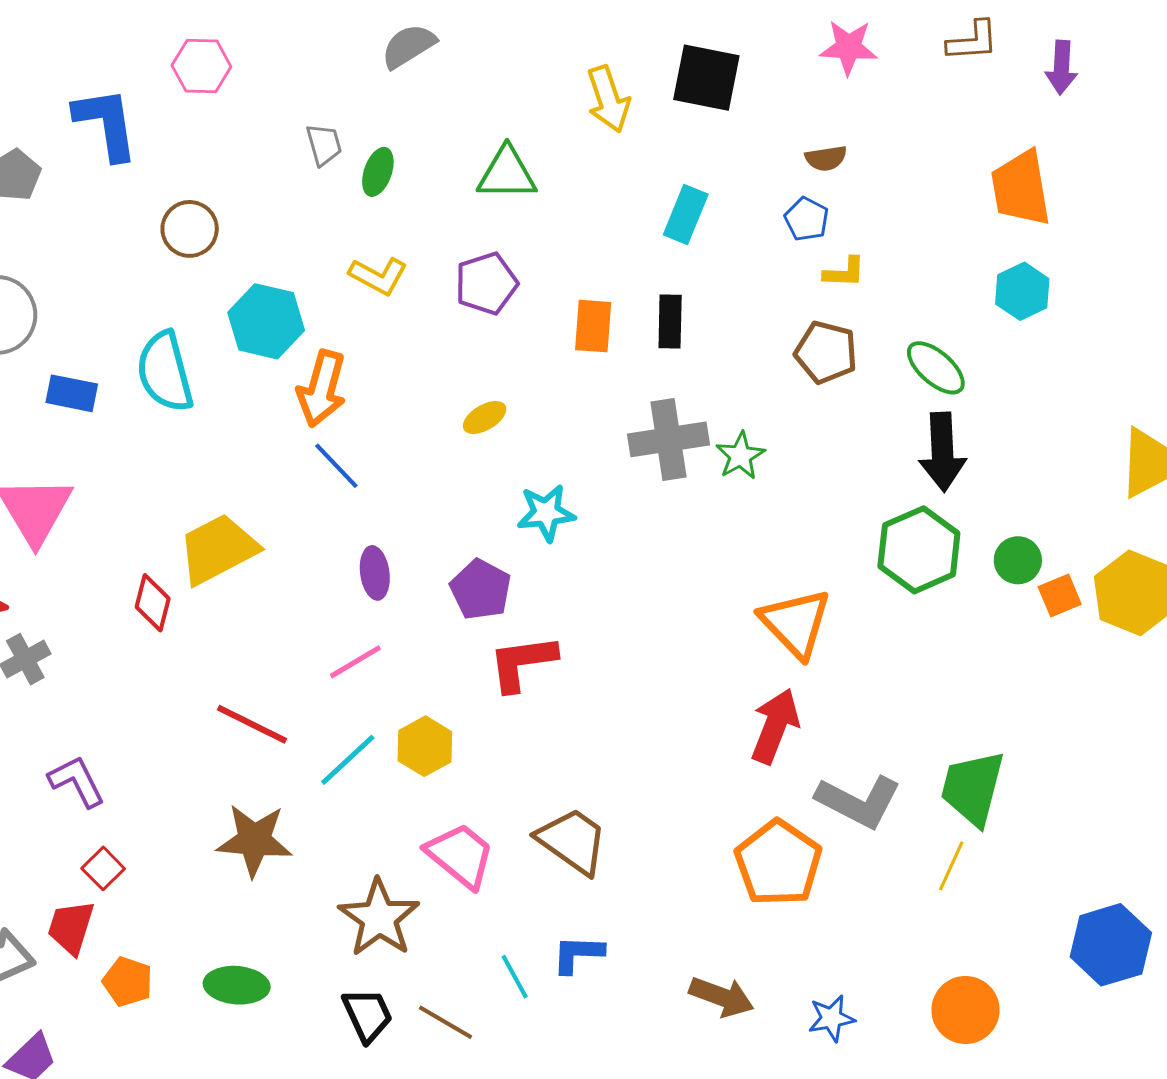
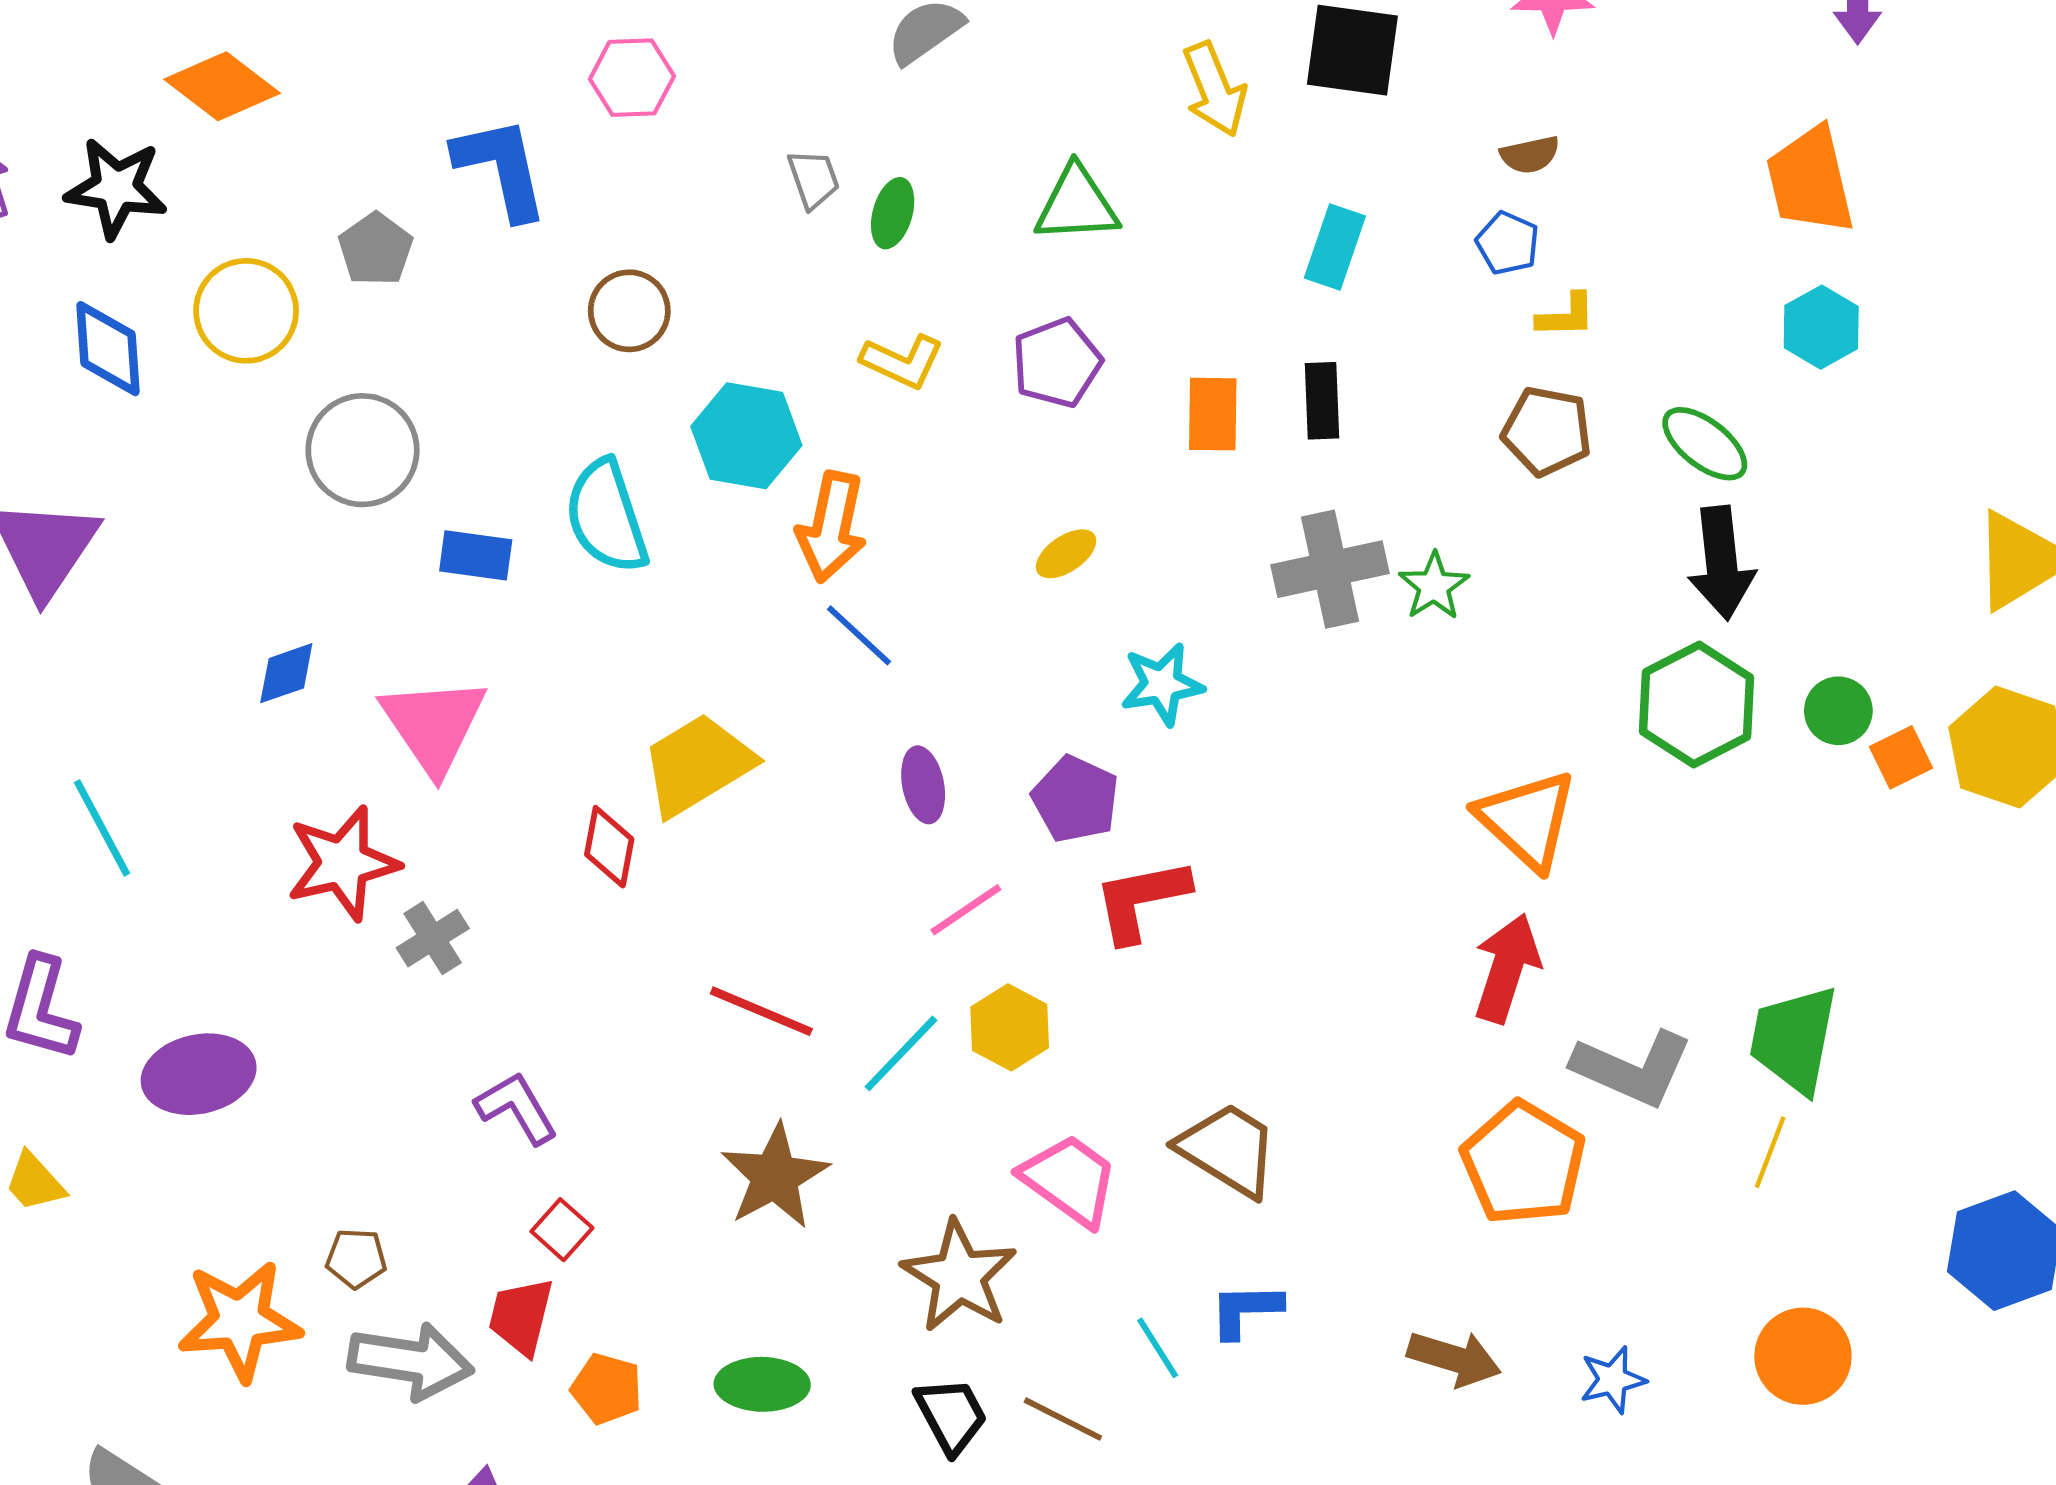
pink line: (355, 662) -> (966, 910), moved
brown star: (254, 840) -> (775, 1176), turned -30

